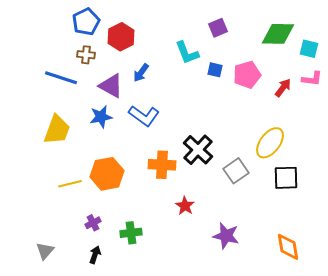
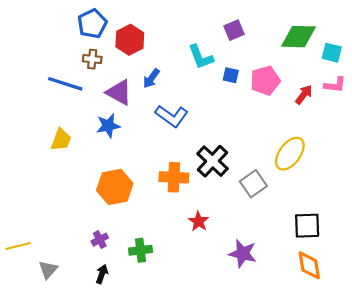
blue L-shape: (144, 116) -> (172, 116), moved
yellow trapezoid: (57, 130) -> (61, 140), size x0.7
black square: (286, 178) -> (307, 226), moved
yellow line: (70, 184) -> (18, 246), moved

